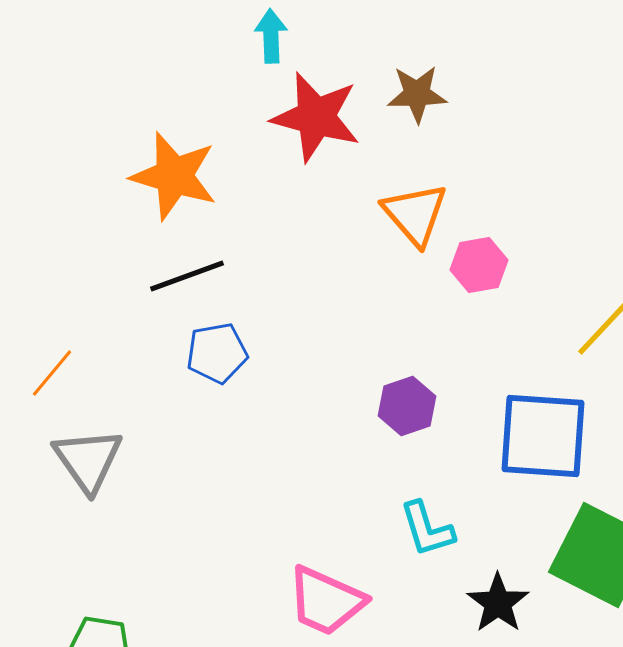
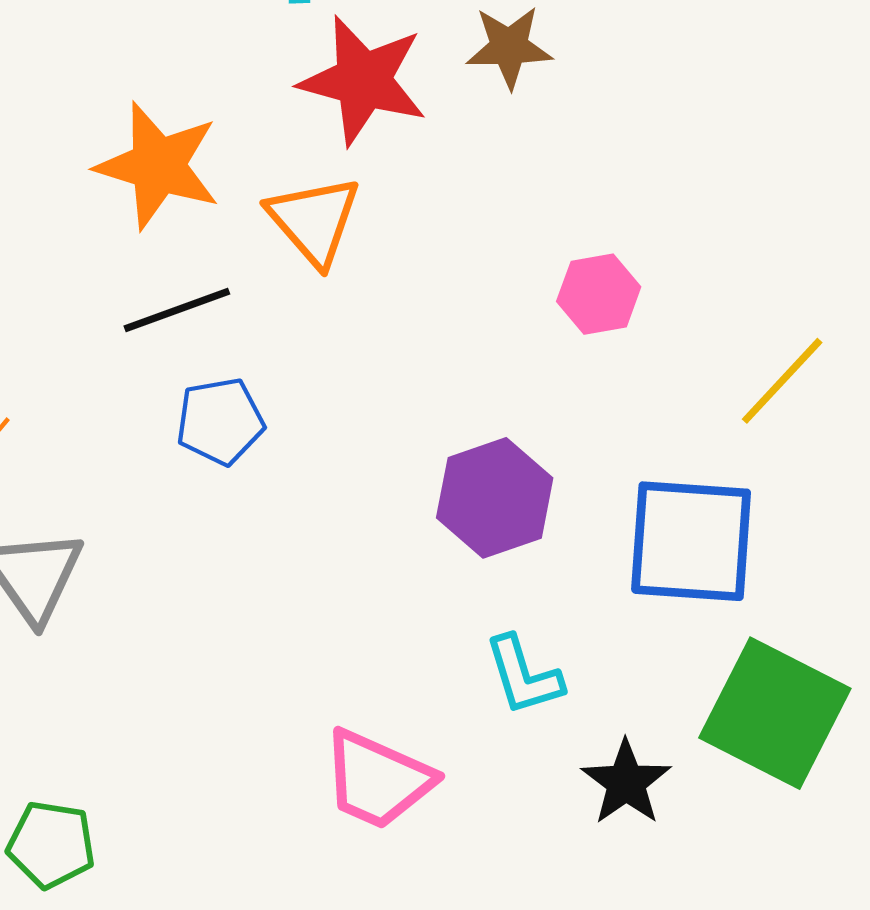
orange triangle: (415, 214) -> (314, 220), moved
purple hexagon: (407, 406) -> (495, 498), size x1.4

